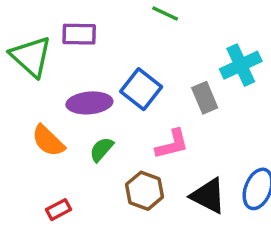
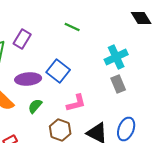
purple rectangle: (79, 34) -> (22, 39), turned -60
gray rectangle: (205, 98) -> (118, 84), moved

